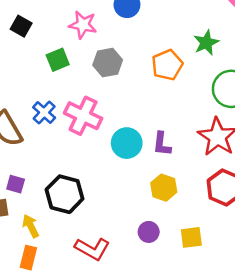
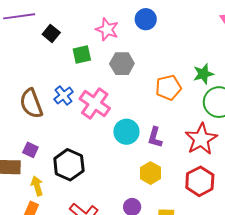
black square: (21, 26) -> (51, 33), moved
green star: (206, 43) -> (203, 74), moved
orange pentagon: (167, 65) -> (168, 88), moved

